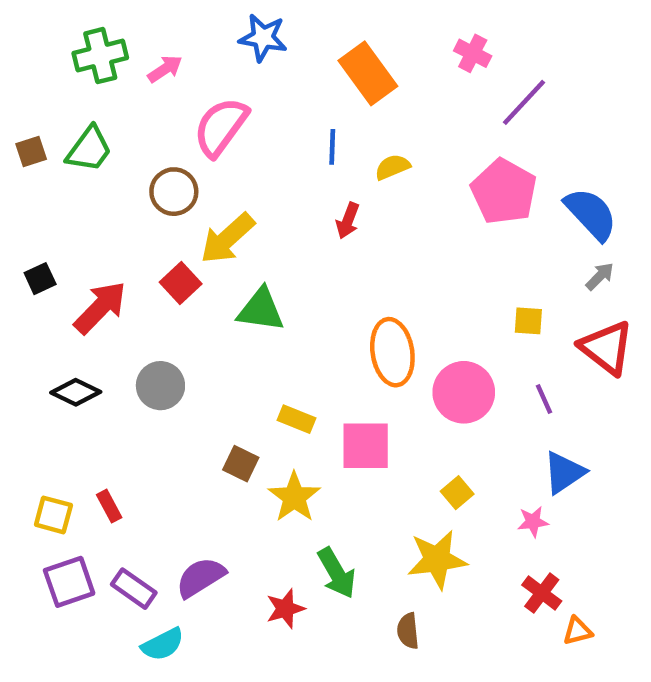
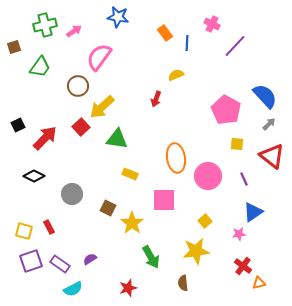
orange rectangle: (368, 73) -> (165, 33), size x0.6
blue line: (332, 147) -> (187, 43), moved
brown square: (31, 151) -> (14, 47), moved
pink pentagon: (504, 192) -> (226, 110), moved
gray circle: (160, 386) -> (72, 194), moved
yellow rectangle: (297, 419) -> (130, 174), moved
purple semicircle: (201, 577) -> (90, 259), size x0.6
red star: (285, 609) -> (128, 288), moved

